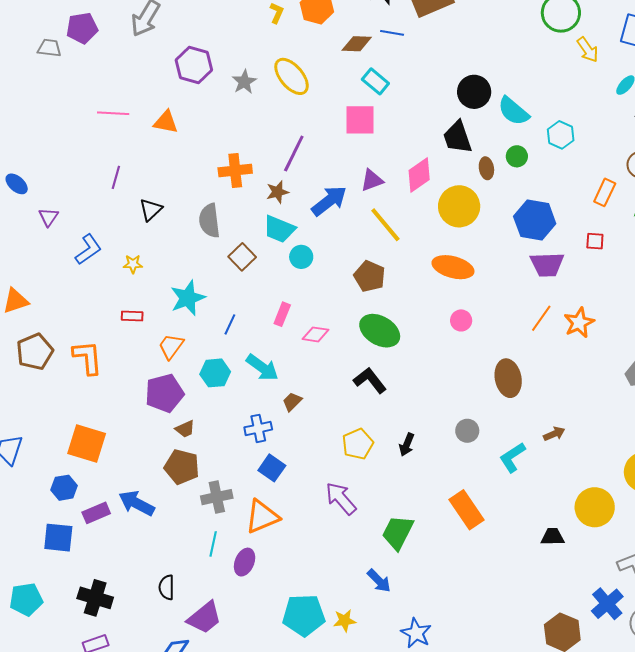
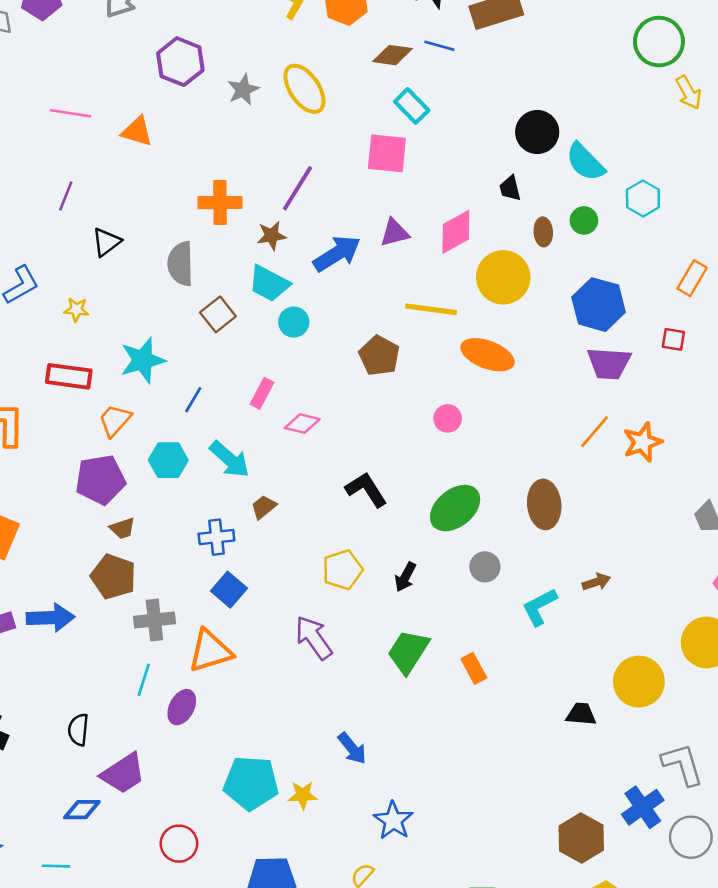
black trapezoid: (457, 137) -> (510, 188), size x0.6
yellow line: (385, 225) -> (431, 309), moved, turned -48
red rectangle: (132, 316) -> (69, 376), size x1.6
pink circle: (461, 320) -> (448, 418), moved
green ellipse: (380, 331) -> (455, 508), moved, turned -75
blue arrow: (137, 503) -> (50, 618), turned 144
orange rectangle: (466, 510) -> (474, 668), size x0.6
green trapezoid: (398, 532) -> (408, 652), moved

